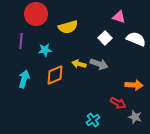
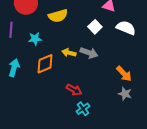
orange arrow: (134, 85) -> (124, 74), turned 42
red arrow: (118, 103) -> (74, 90), moved
gray star: (135, 117) -> (125, 94), moved

